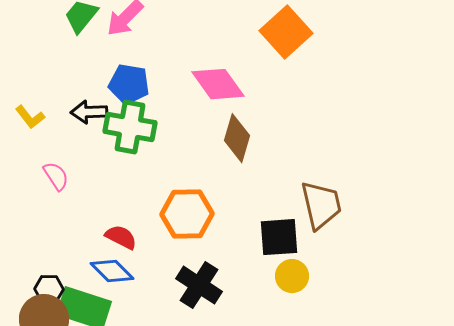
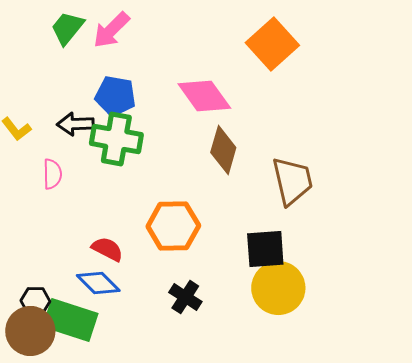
pink semicircle: (56, 176) -> (52, 174), moved, turned 32
brown trapezoid: (321, 205) -> (292, 181), moved
yellow circle: (292, 276) -> (278, 288), size x1.6
black cross: (199, 285) -> (185, 297), size x0.7

